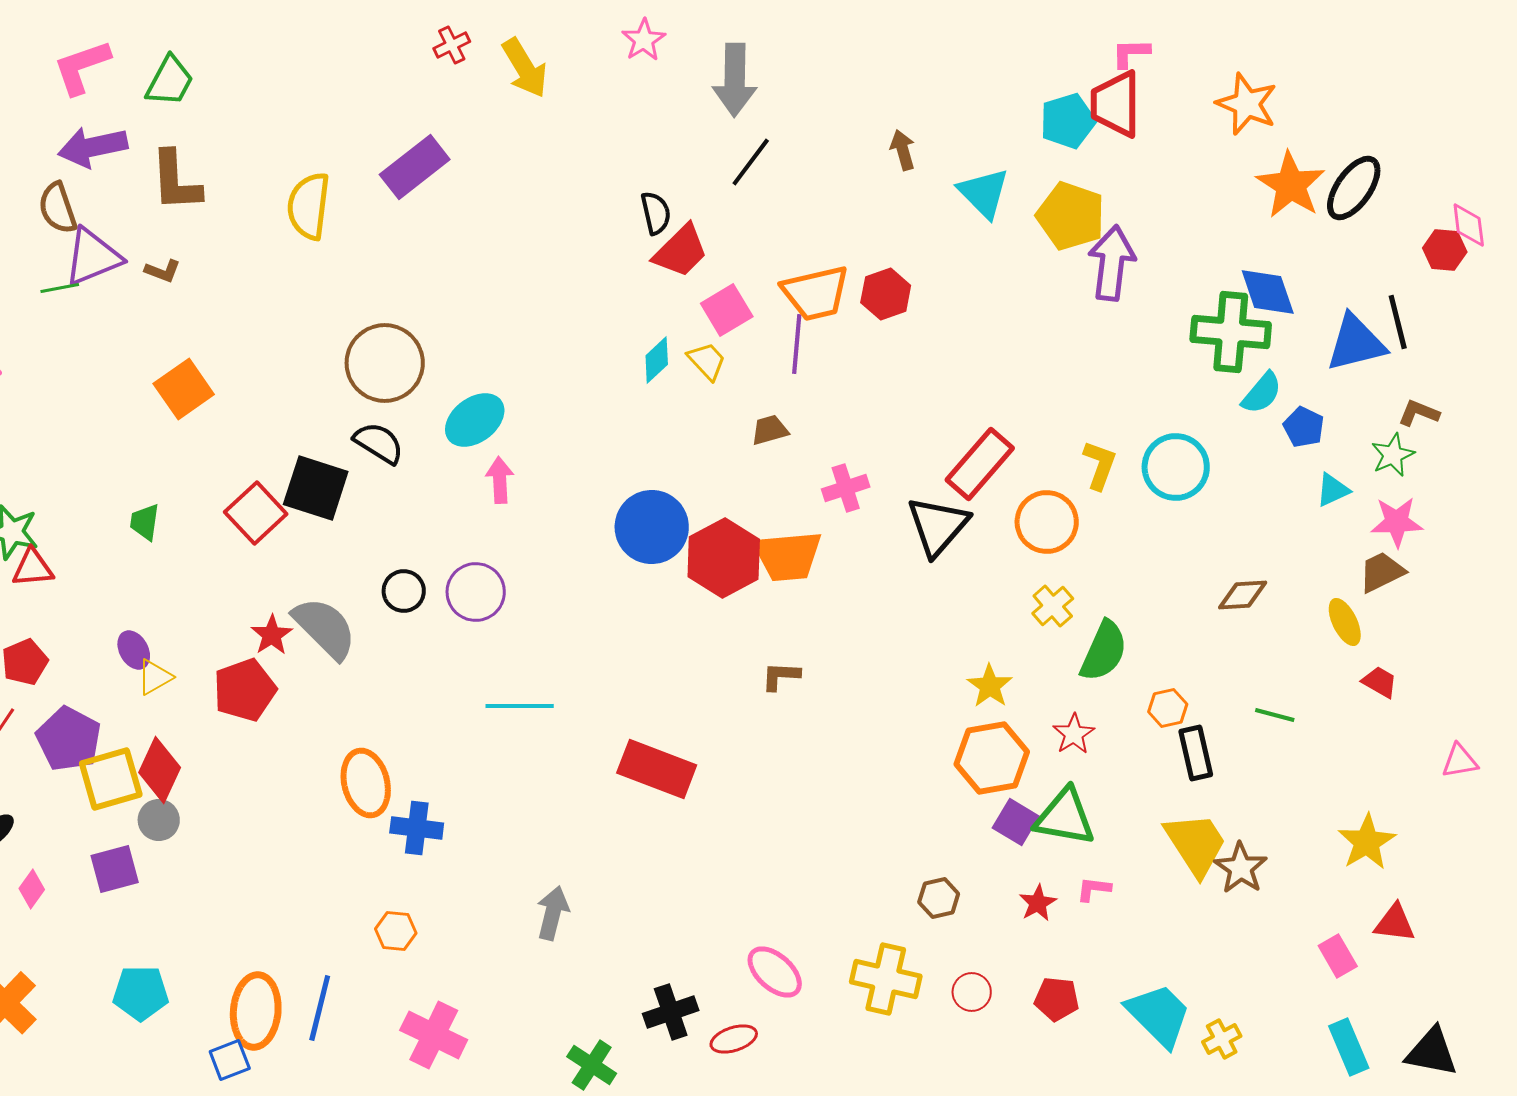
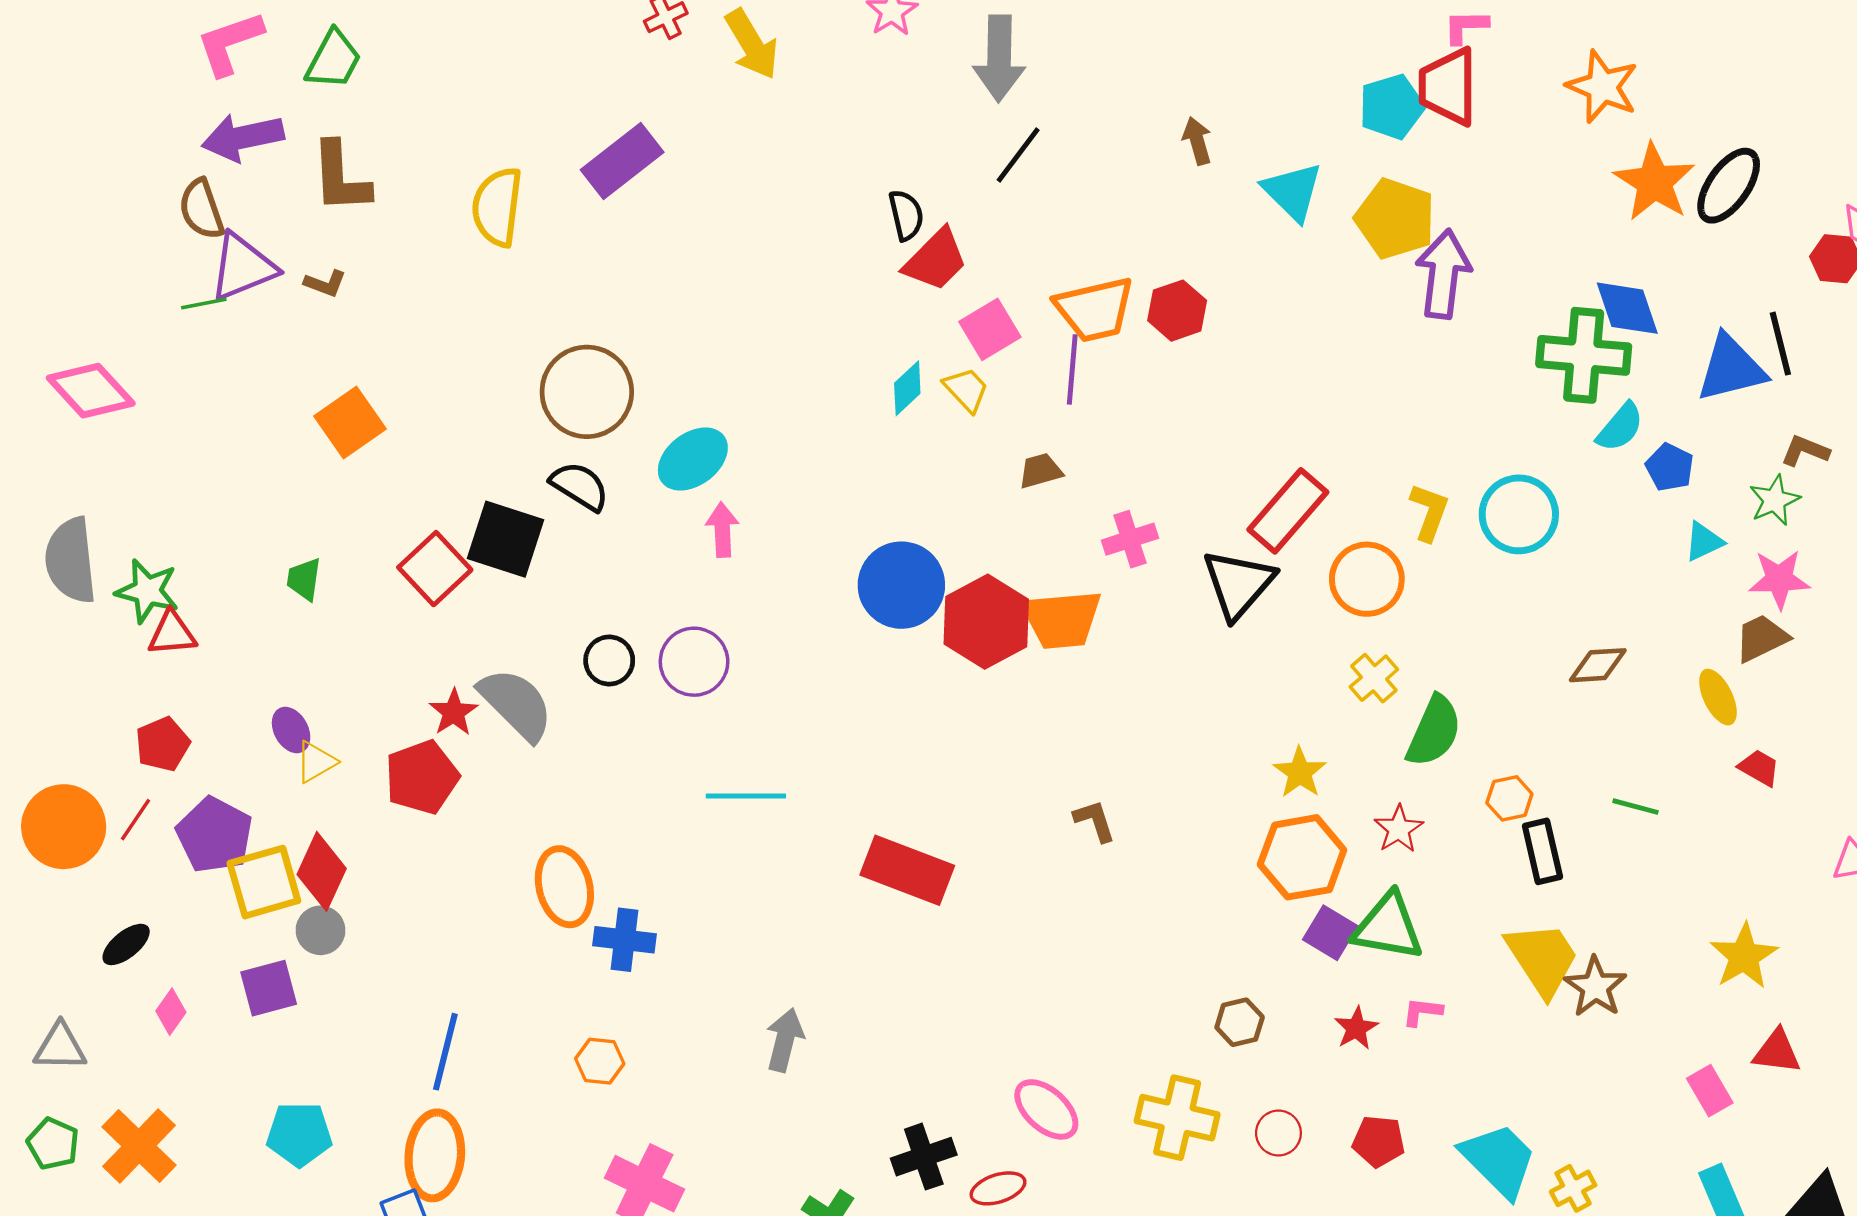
brown L-shape: (781, 676) -> (1095, 821), moved, turned 69
blue line: (320, 1008) -> (445, 1052), moved

